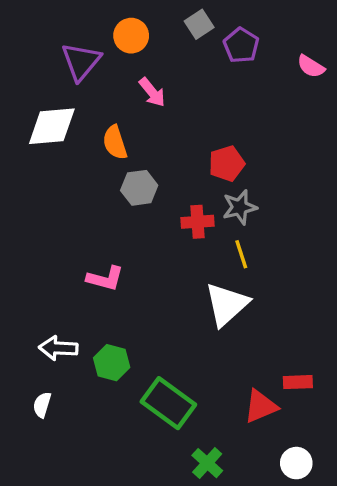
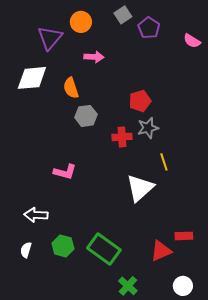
pink arrow: (152, 92) -> (94, 57), turned -48
yellow line: (241, 254) -> (164, 162), moved
green hexagon: (112, 363) -> (63, 246), moved

